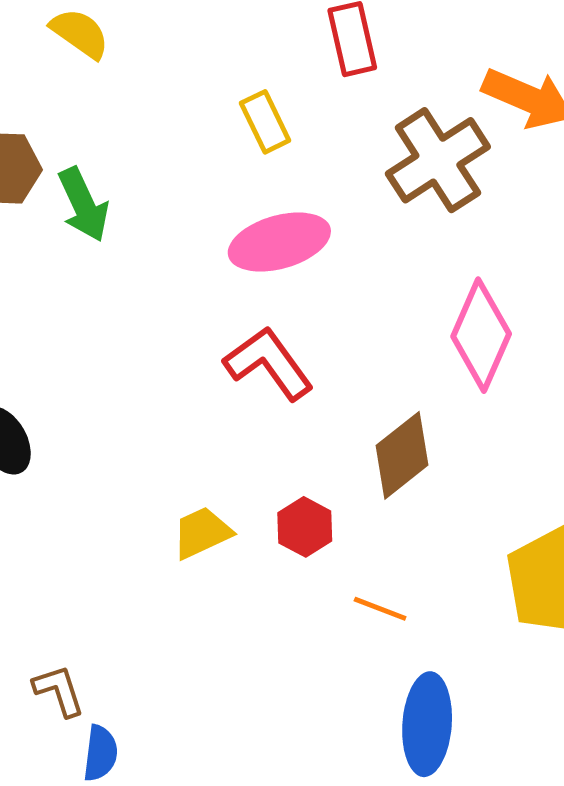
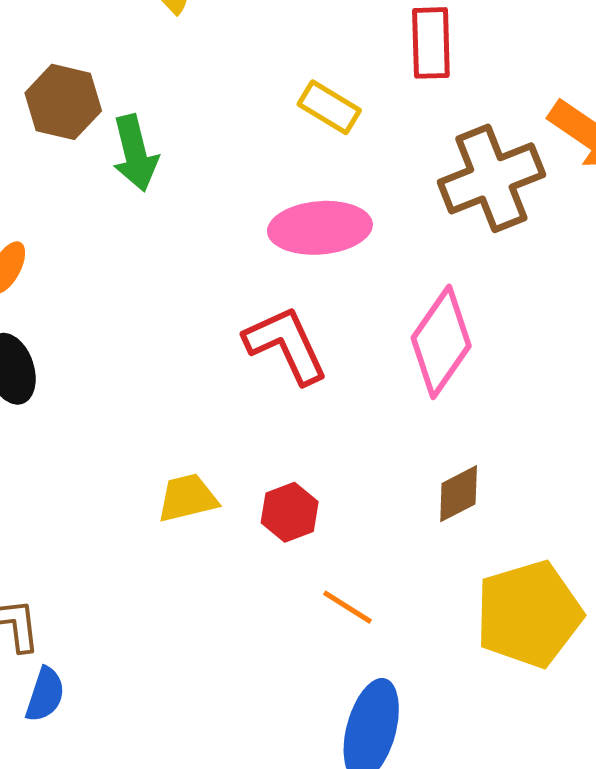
yellow rectangle: (265, 122) -> (329, 107), turned -44
pink diamond: (481, 335) -> (441, 342), moved
brown diamond: (402, 455) -> (459, 494), moved, size x0.7

